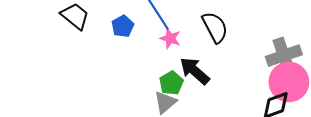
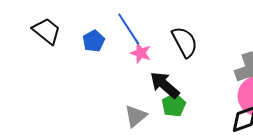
green pentagon: (171, 83) -> (174, 105), moved

